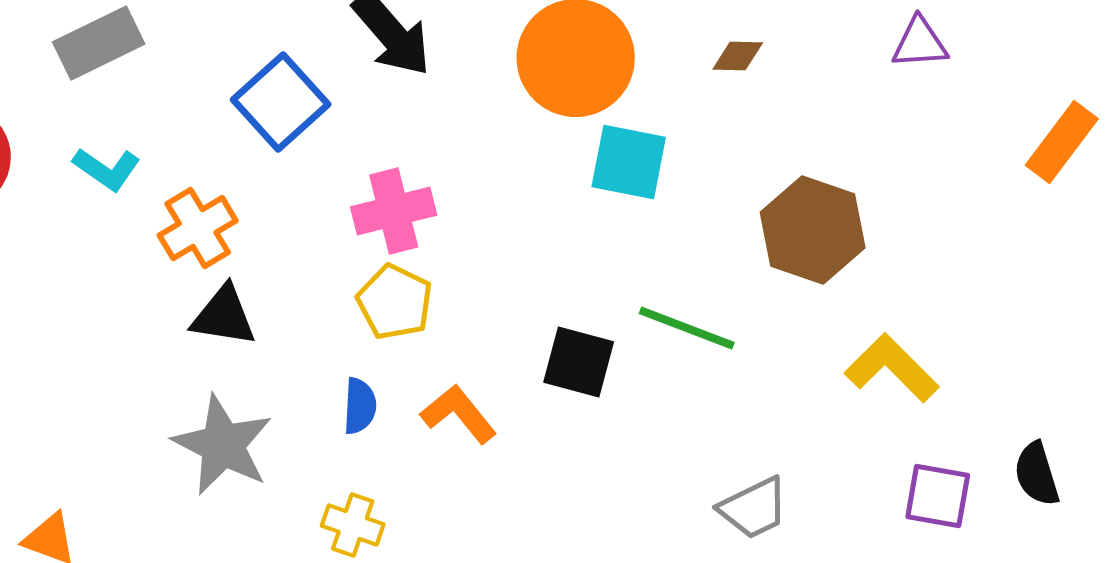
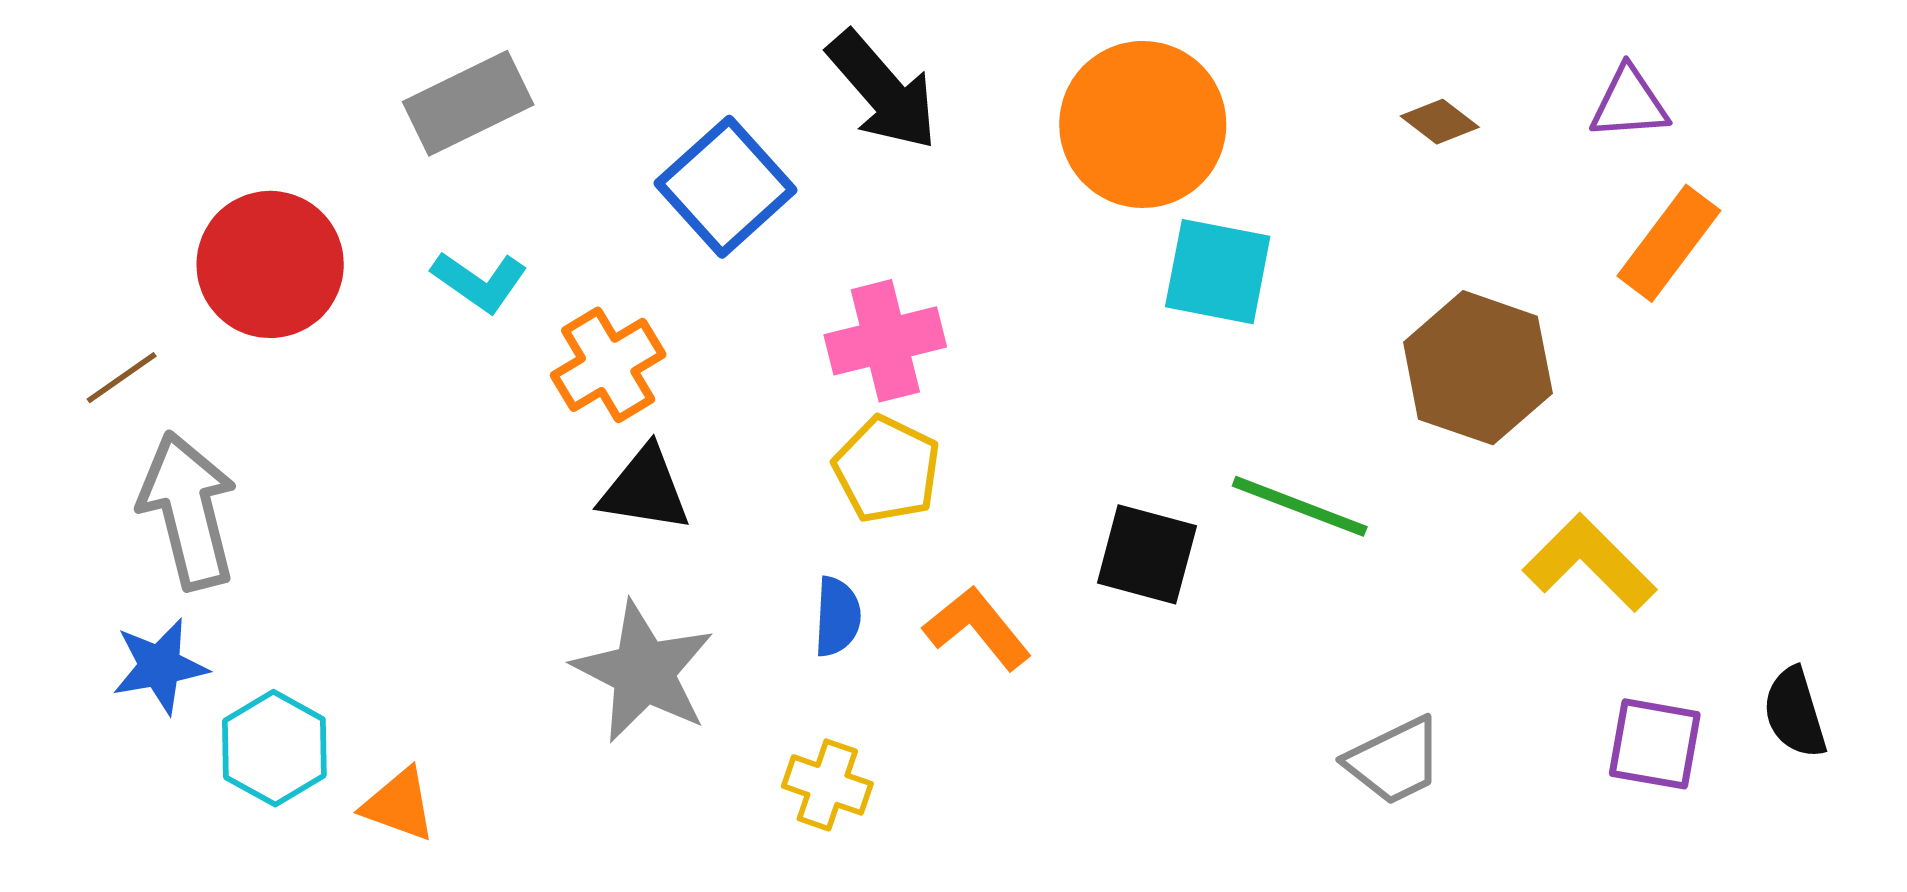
brown diamond: (738, 56) -> (1440, 122), moved, turned 36
orange rectangle: (1062, 142) -> (1669, 243), moved

